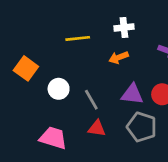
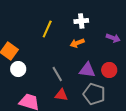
yellow line: (78, 38) -> (47, 29), turned -60
white circle: (59, 89) -> (18, 69), moved

